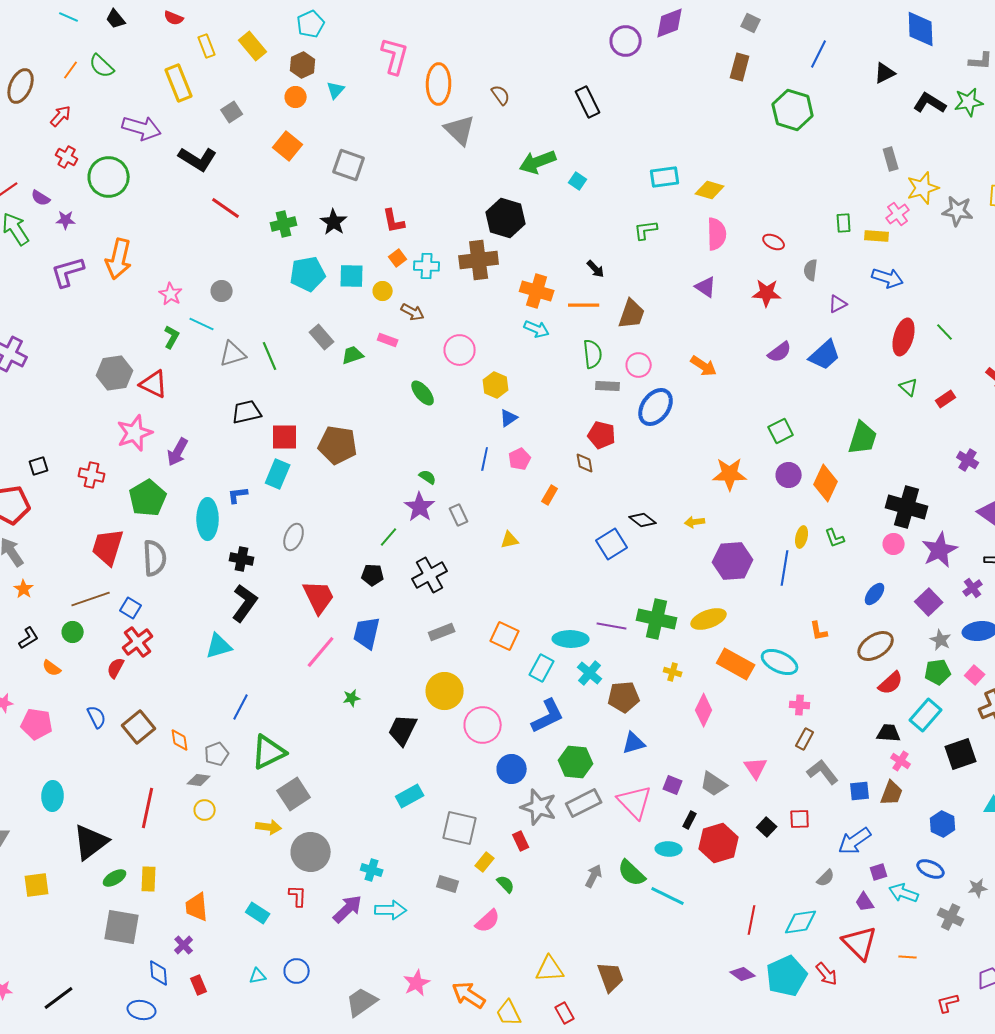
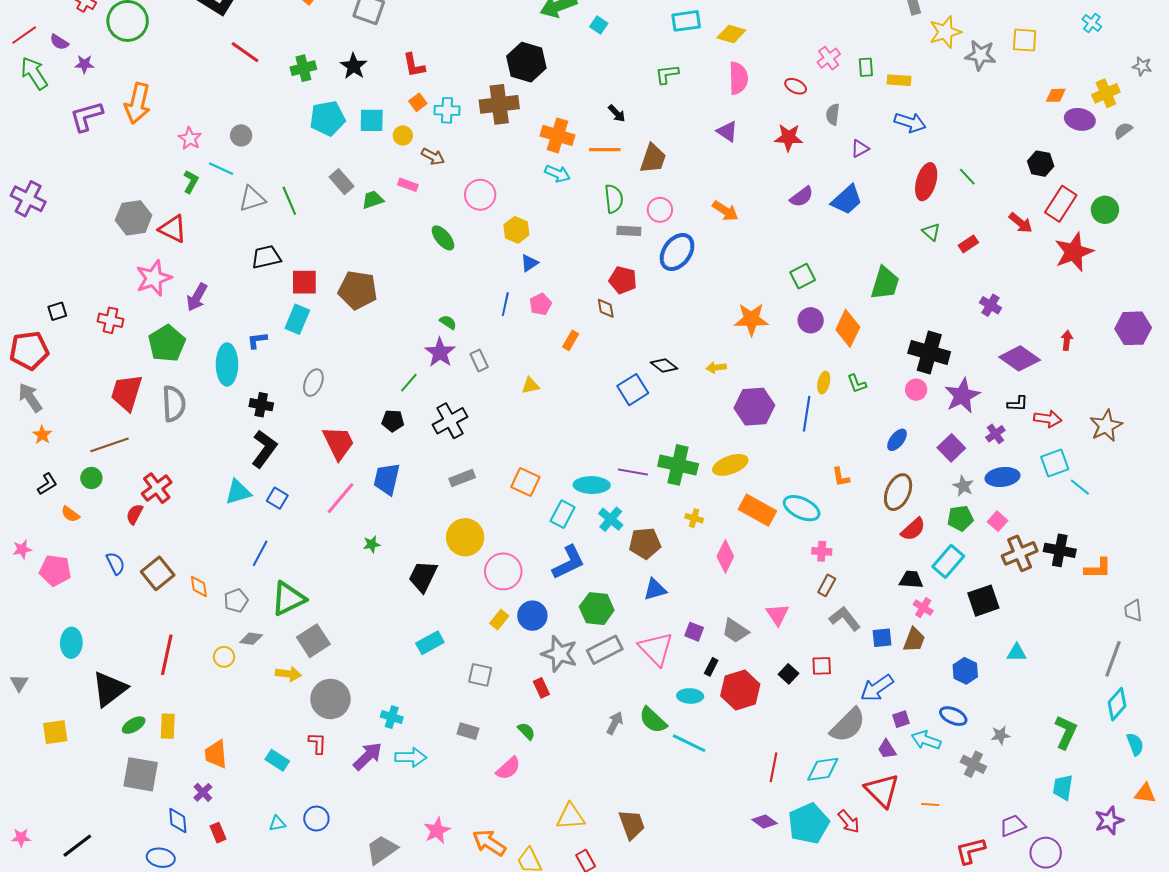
pink cross: (898, 214) -> (829, 58), moved
blue square: (131, 608) -> (277, 498), moved
brown ellipse: (876, 646) -> (898, 492), turned -33
gray diamond: (199, 780) -> (251, 639), moved
gray square: (460, 828) -> (480, 675), size x0.7
yellow rectangle: (485, 862) -> (499, 620), moved
gray semicircle: (826, 878) -> (848, 725), size x2.0
red L-shape: (948, 1003) -> (970, 851), size x1.4

